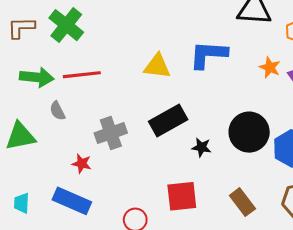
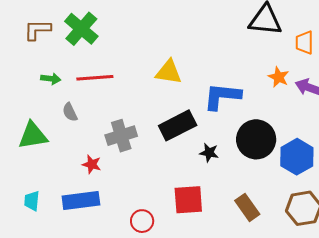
blue L-shape: (208, 55) -> (222, 96), moved
green arrow: (37, 77) -> (51, 79), size x0.6
blue rectangle: (72, 201) -> (81, 200), turned -33

